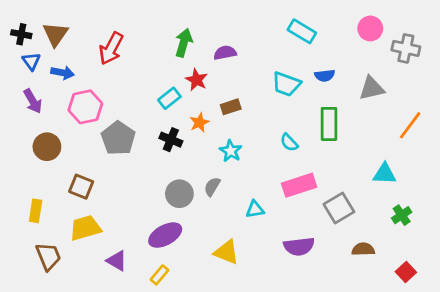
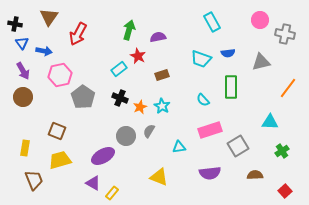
cyan rectangle: (302, 31) -> (212, 22), turned 30
brown triangle: (55, 34) -> (49, 17), moved
orange star: (199, 122) -> (140, 107), moved
brown circle: (47, 147) -> (23, 97), moved
purple ellipse: (165, 235) -> (103, 156), moved
purple triangle: (117, 261) -> (93, 183), moved

